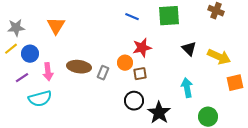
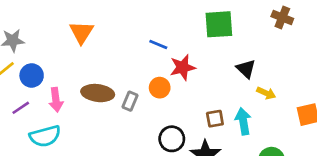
blue line: (132, 17) -> (158, 44), moved
orange triangle: (56, 26) -> (81, 32), moved
yellow arrow: (219, 57) -> (266, 93), moved, size x0.6
brown square: (140, 74) -> (215, 119), moved

